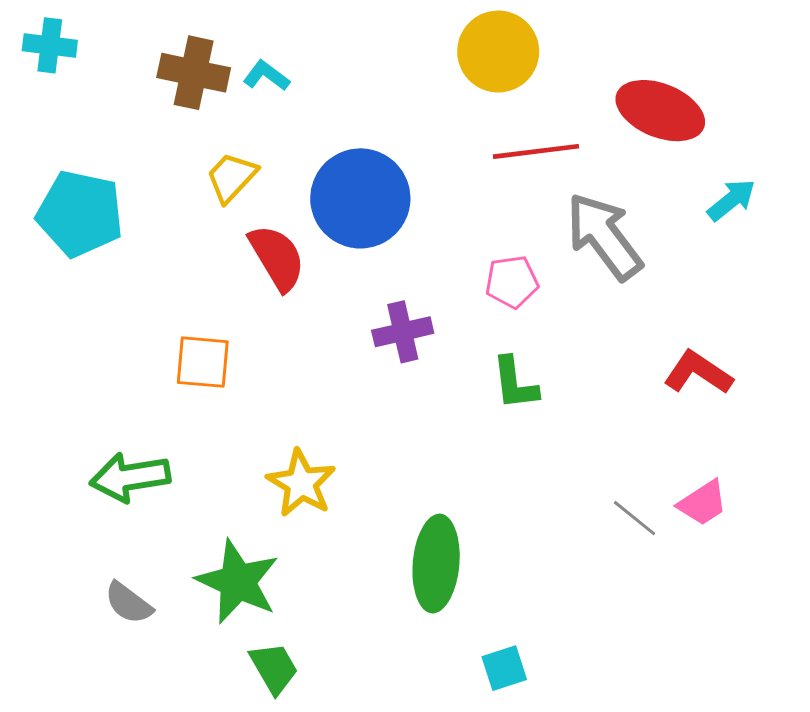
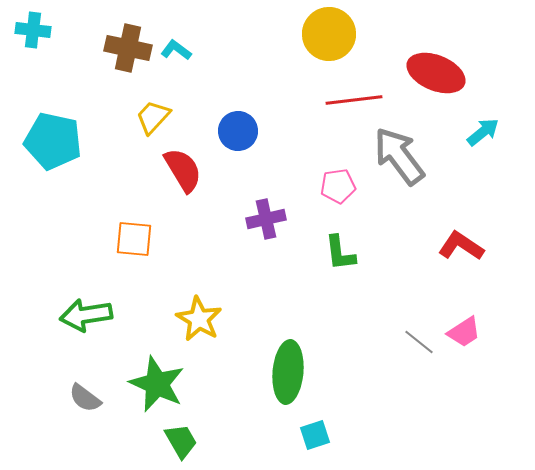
blue circle: (360, 198) -> (238, 131), size x0.6
cyan square: (504, 668) -> (315, 435), moved

